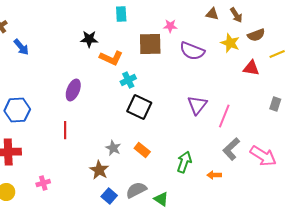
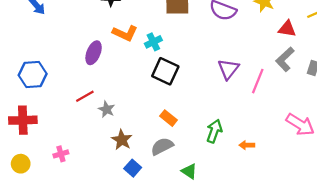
orange L-shape: (111, 58) -> (125, 33), moved
red line: (65, 130) -> (85, 96), turned 60
gray star: (113, 148) -> (107, 109), moved
gray L-shape: (231, 149) -> (285, 59), moved
gray semicircle: (136, 190) -> (162, 146), moved

